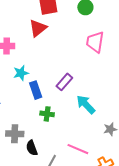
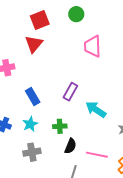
cyan star: (21, 73) -> (30, 124), moved
blue rectangle: (36, 90) -> (33, 97), moved
black semicircle: (32, 148) -> (70, 146), moved, turned -126

